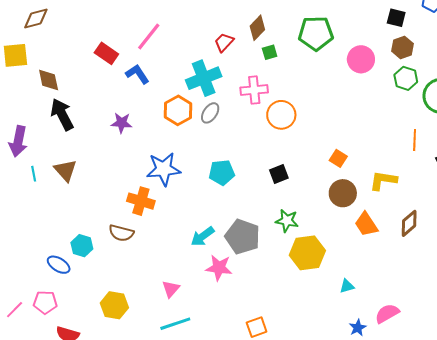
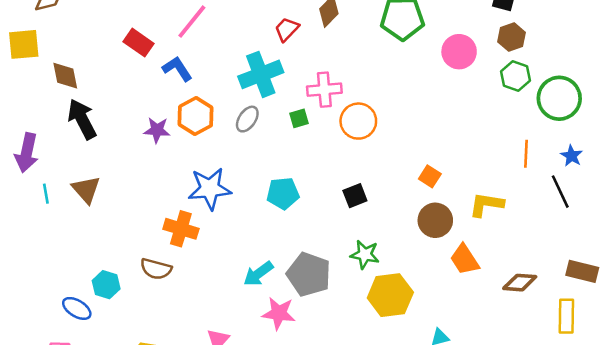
green square: (270, 52) -> (299, 118), moved
orange hexagon: (178, 110) -> (195, 116), moved
gray ellipse: (210, 113) -> (247, 119), moved
brown diamond: (409, 223) -> (520, 283), moved, turned 44

